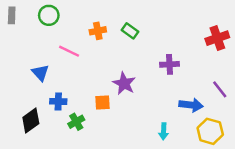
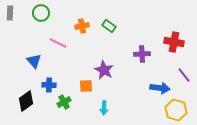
red cross: (217, 38) -> (174, 42), moved, turned 30
cyan arrow: (164, 131) -> (104, 108), moved

